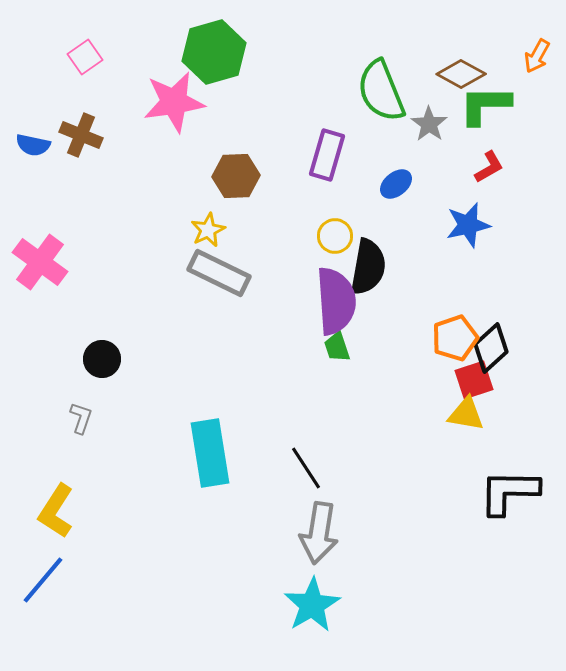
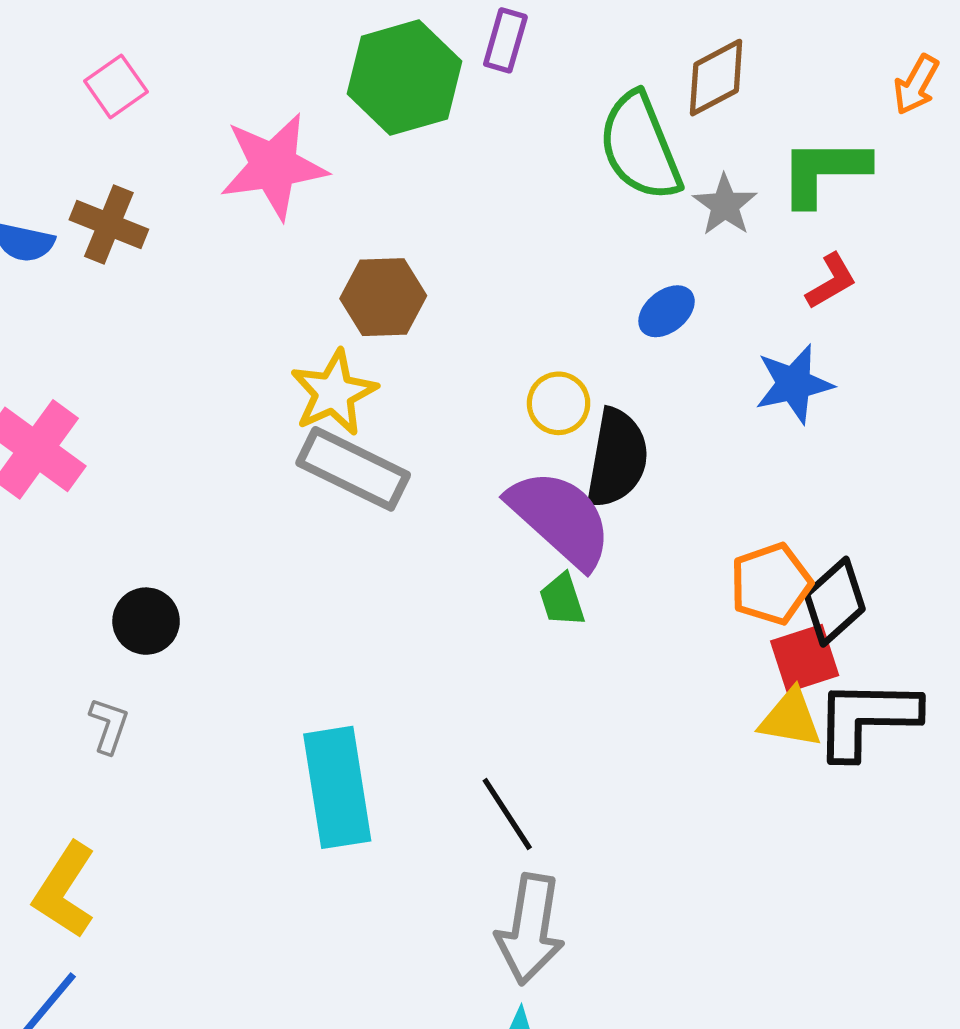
green hexagon: (214, 52) -> (404, 78), moved
brown diamond: (461, 74) -> (716, 78), moved, turned -57
purple rectangle: (327, 155) -> (505, 40), moved, size x0.7
yellow star: (208, 230) -> (334, 393), size x1.4
purple semicircle: (336, 301) -> (560, 518), turned -44
black L-shape: (509, 492) -> (867, 718), moved

